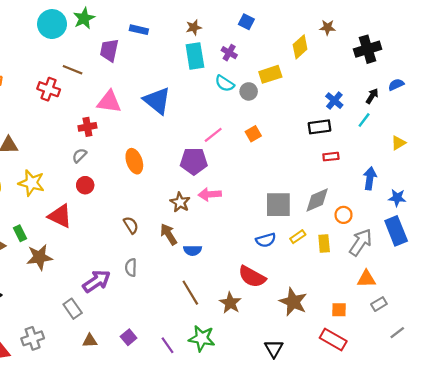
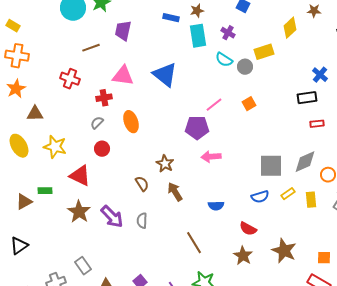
blue rectangle: (139, 30) -> (171, 18), moved
brown line: (73, 70) -> (91, 48), turned -42
red cross: (49, 89) -> (70, 79), moved
orange ellipse: (134, 161) -> (131, 122), moved
brown star: (180, 202) -> (165, 164), moved
green rectangle: (20, 233) -> (45, 191), turned -64
blue semicircle: (193, 250) -> (216, 206), moved
brown star: (39, 257) -> (79, 212), moved, turned -30
red semicircle: (252, 277) -> (248, 229), size x0.7
purple arrow: (97, 281) -> (112, 217), moved, turned 80
brown star: (230, 303) -> (243, 256), moved
gray rectangle: (73, 309) -> (83, 266), moved

